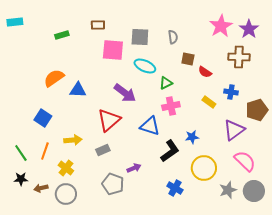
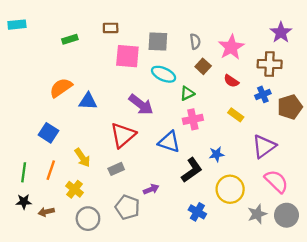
pink star: (221, 26) -> (231, 47), moved
brown square: (188, 59) -> (203, 66), moved, turned 32
blue cross: (231, 92) -> (263, 94), moved, turned -32
brown pentagon: (257, 110) -> (290, 107), moved
yellow arrow: (73, 140) -> (82, 158), turned 60
green line: (21, 153) -> (24, 172), turned 42
gray circle: (66, 194) -> (88, 219), moved

